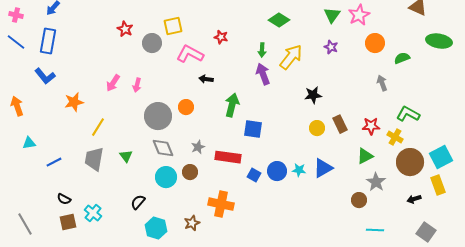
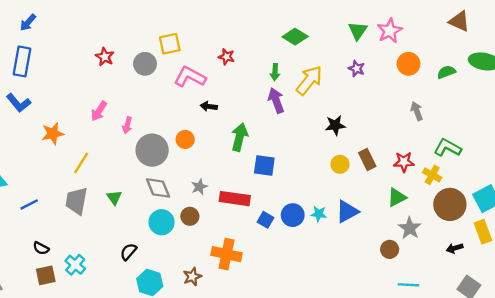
red star: (125, 29) -> (105, 57), moved
green semicircle: (402, 58) -> (446, 72), moved
pink arrow: (137, 85) -> (127, 125), moved

